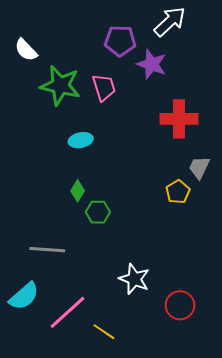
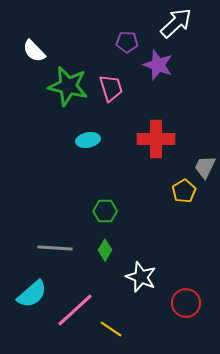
purple pentagon: (120, 41) -> (127, 42), size x0.7
red cross: (179, 119) -> (156, 139), moved
green diamond: (78, 191) -> (105, 250), moved

